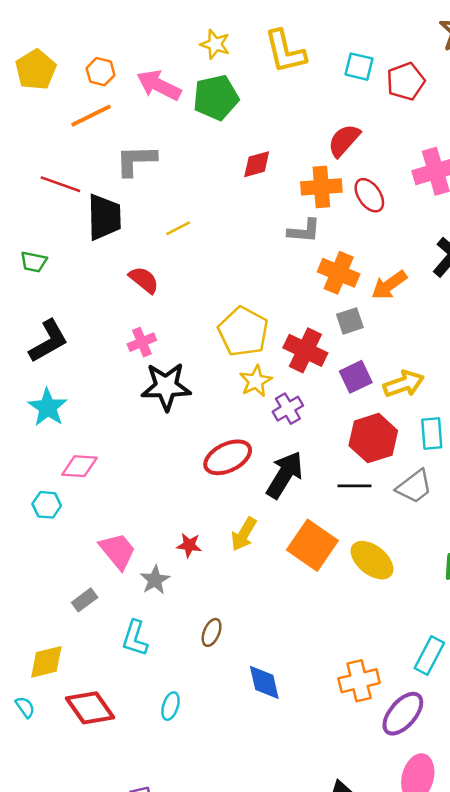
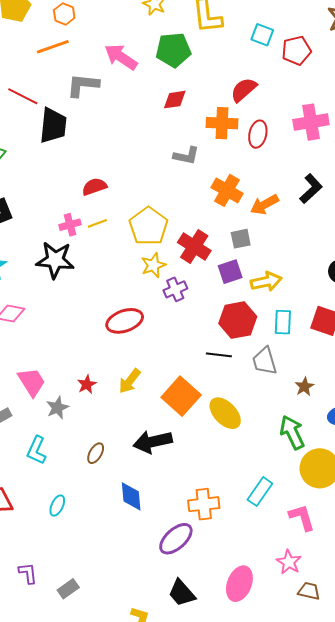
pink arrow: (159, 85) -> (121, 57), moved
green pentagon: (216, 98) -> (173, 50), moved
red ellipse: (369, 195) -> (258, 134), turned 40
yellow line: (178, 228) -> (97, 223), moved
gray L-shape: (304, 231) -> (186, 156), moved
red semicircle: (144, 280) -> (94, 187), moved, turned -65
gray square: (350, 321) -> (241, 239), moved
black star: (166, 387) -> (55, 260), moved
black arrow: (285, 475) -> (153, 442), moved, turned -141
gray trapezoid: (414, 487) -> (264, 361), turned 104
red star: (189, 545) -> (87, 384), turned 30
purple ellipse: (403, 714) -> (176, 539), moved

